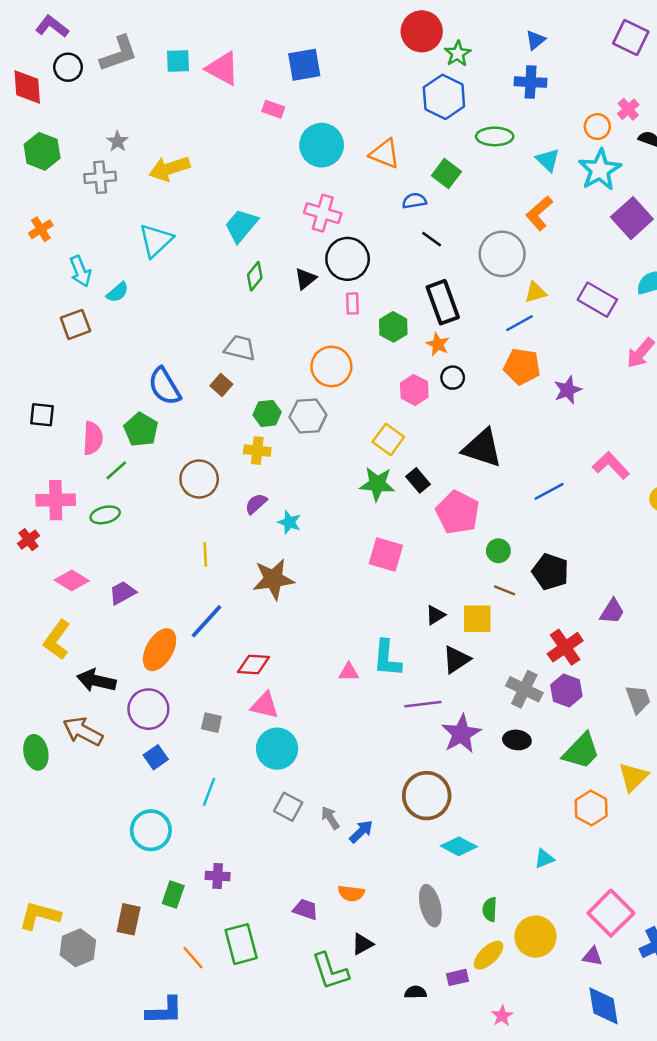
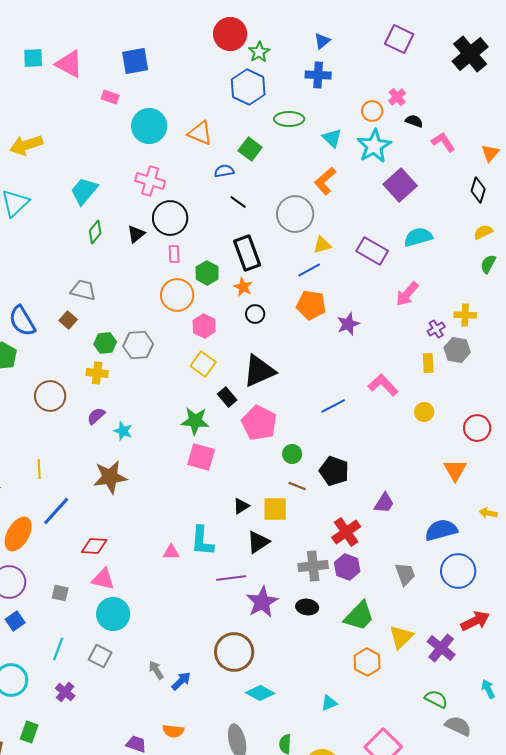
orange circle: (331, 366) -> (177, 295), moved
pink hexagon: (414, 390) -> (204, 326), moved
black triangle: (482, 448) -> (259, 371), moved, turned -42
green star: (377, 484) -> (195, 421), moved
yellow line: (205, 554) -> (39, 469), moved
gray cross: (524, 689) -> (313, 566), turned -32
gray square: (288, 807) -> (100, 656), moved
purple cross: (218, 876) -> (65, 692), moved, turned 36

